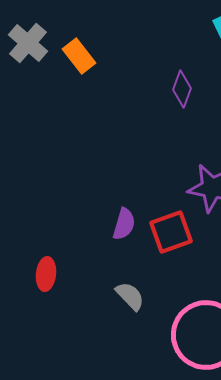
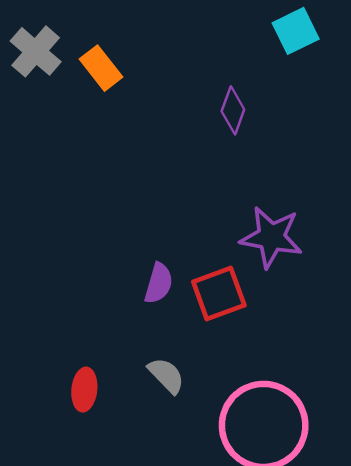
red ellipse: (46, 274) -> (84, 390), moved

